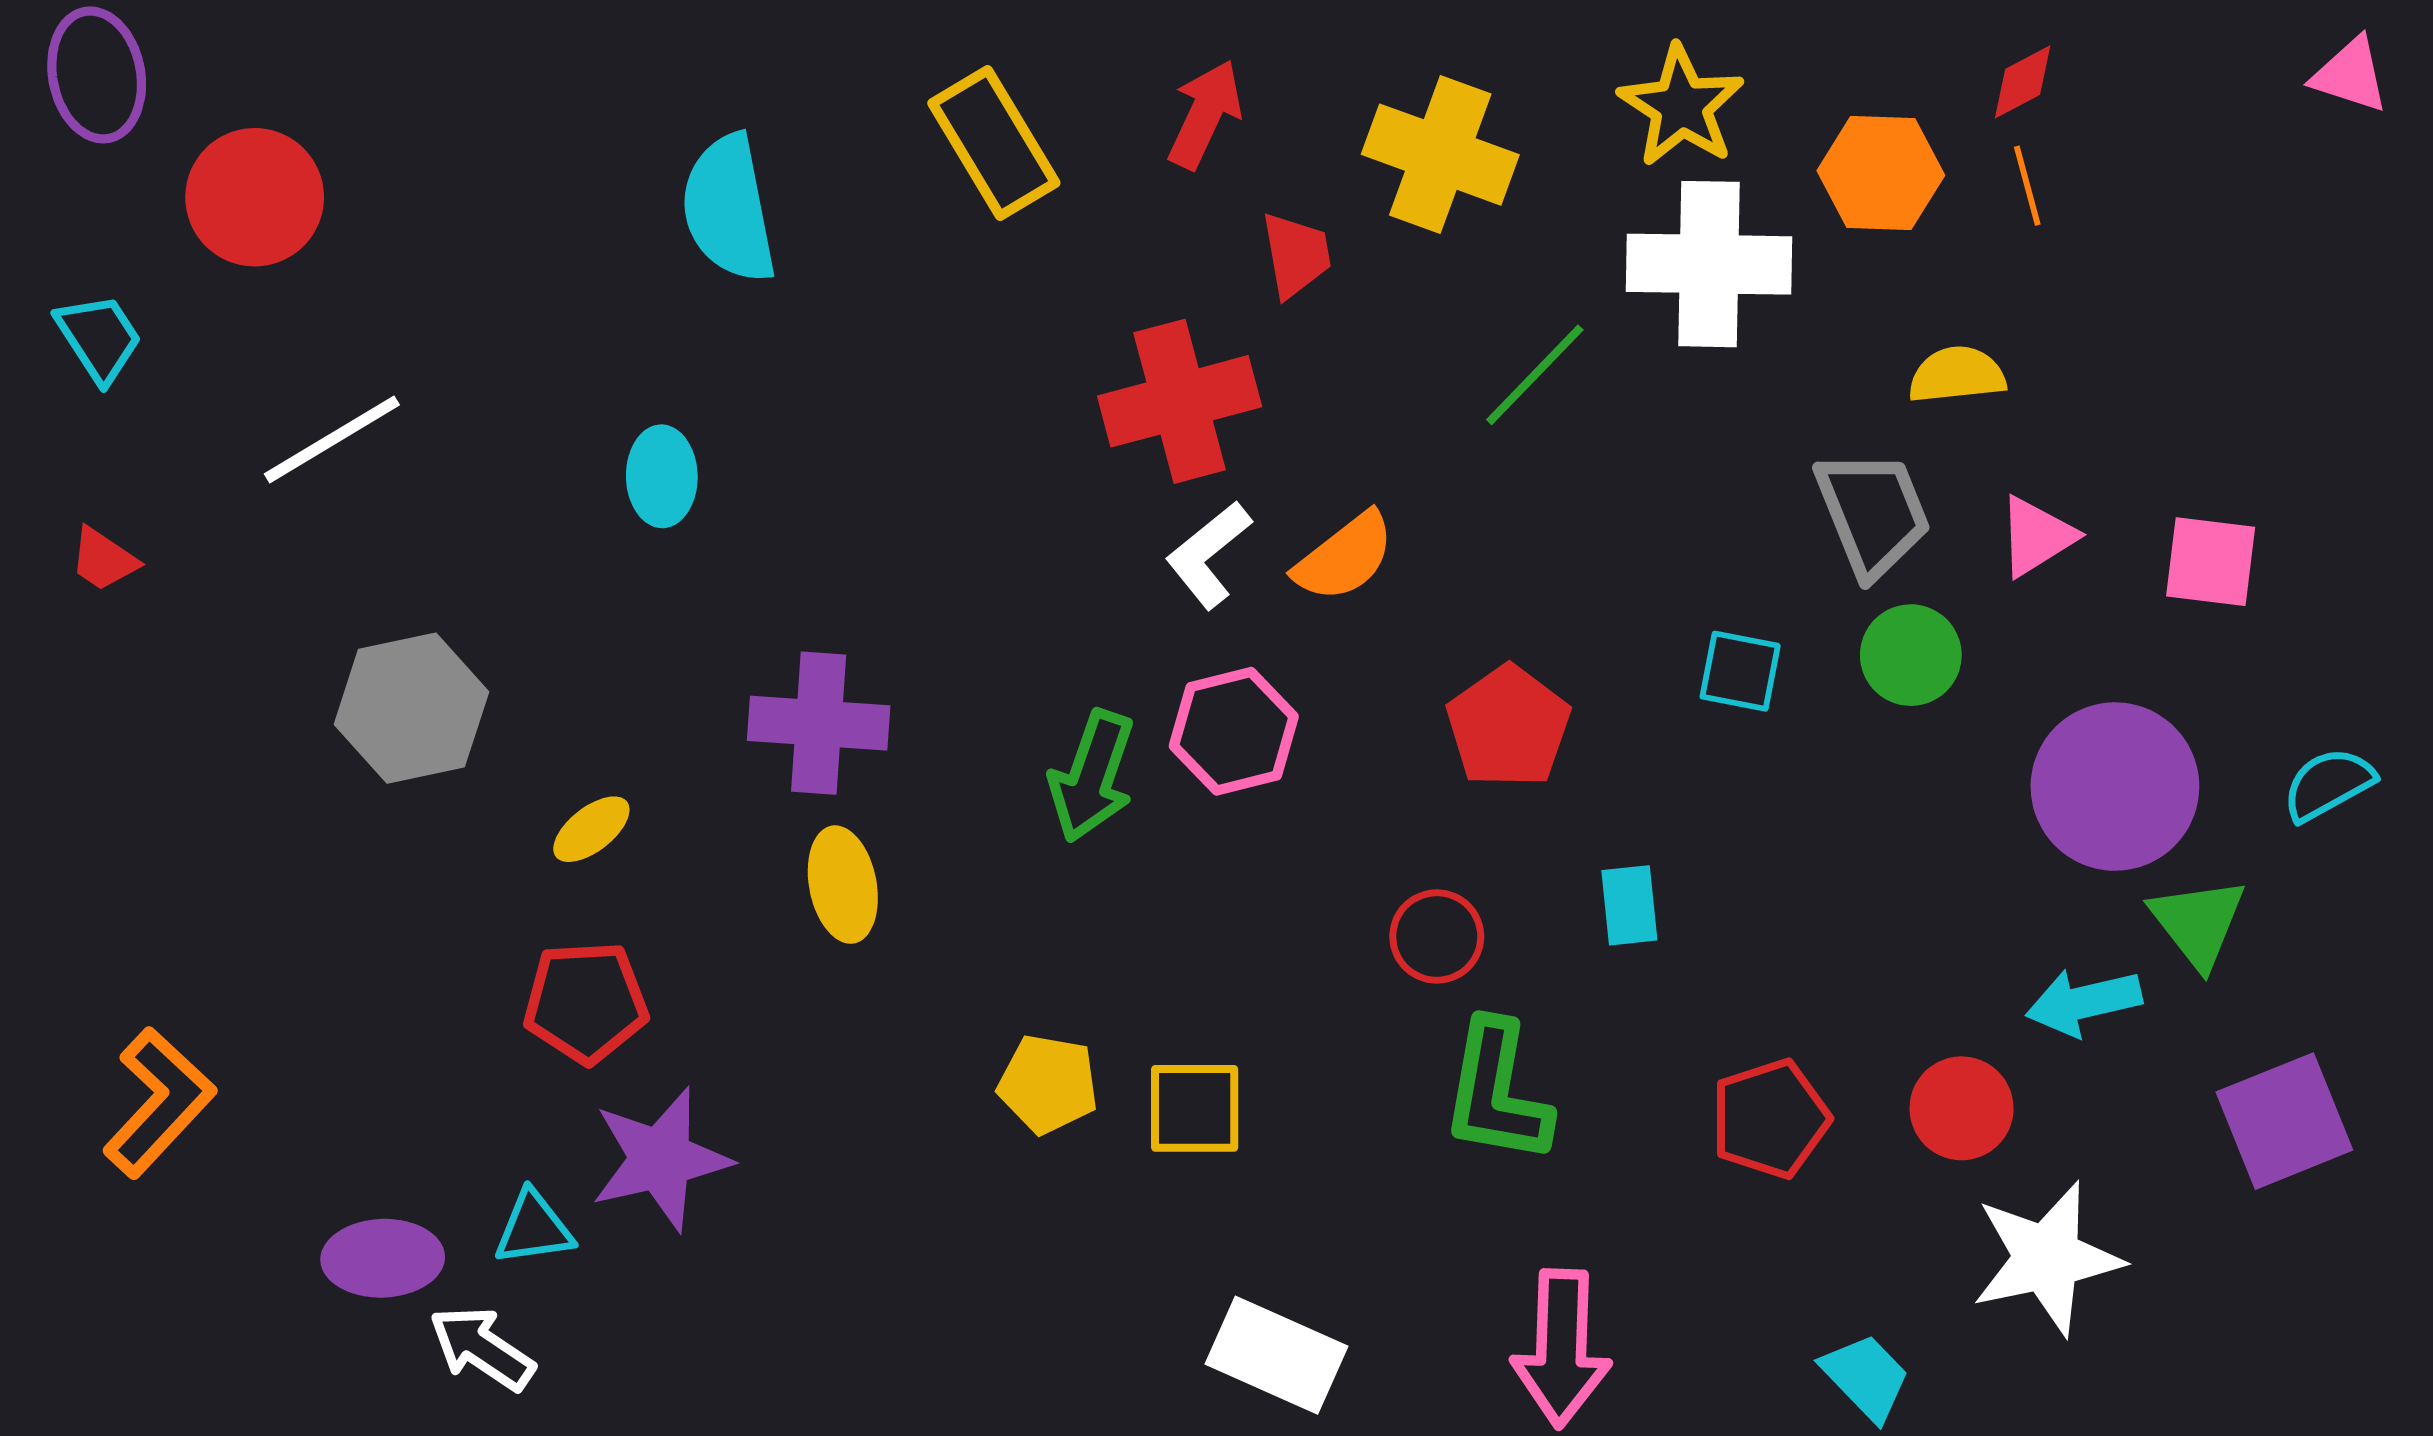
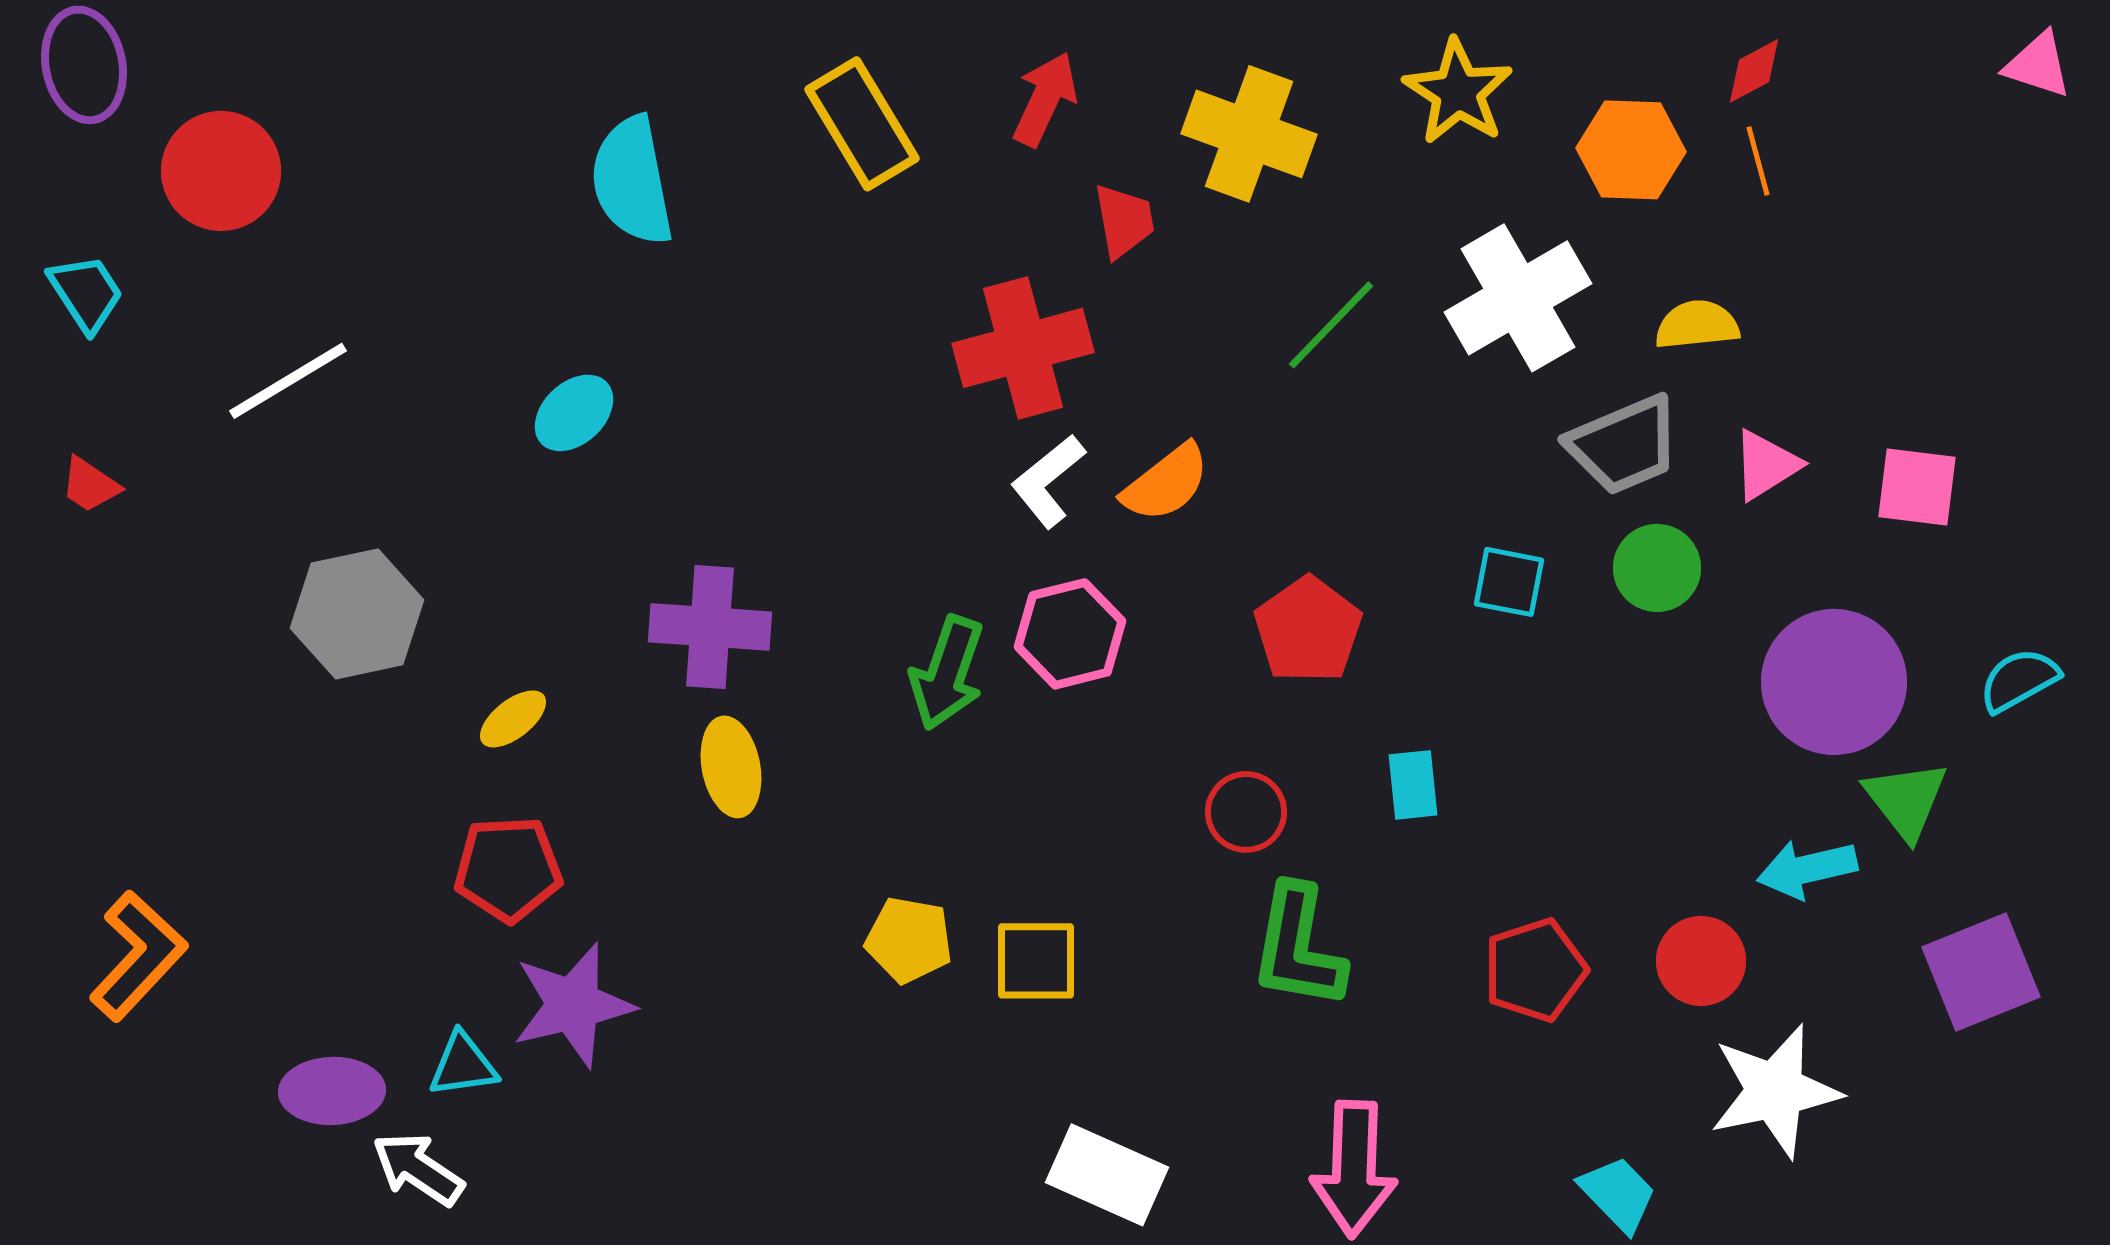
white cross: (1709, 264) -> (1518, 298), moved, turned -31
cyan ellipse: (662, 476) -> (574, 413), turned 48
gray trapezoid: (1873, 513) -> (1624, 445), turned 89

